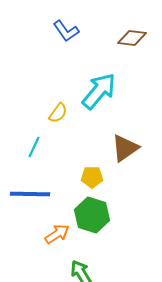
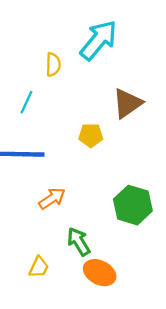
yellow semicircle: (58, 113) -> (53, 64), turned -35
green hexagon: (92, 215) -> (133, 205), moved

